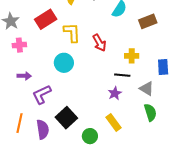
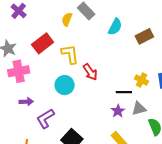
red arrow: (99, 43) -> (90, 72), moved
pink cross: (19, 45) -> (19, 71), size x1.5
yellow cross: (132, 56) -> (142, 80), moved, turned 32
gray triangle: (147, 88) -> (139, 109), moved, turned -42

